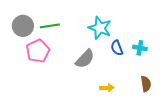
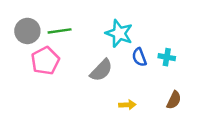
brown semicircle: (146, 84) -> (174, 100), turned 35

